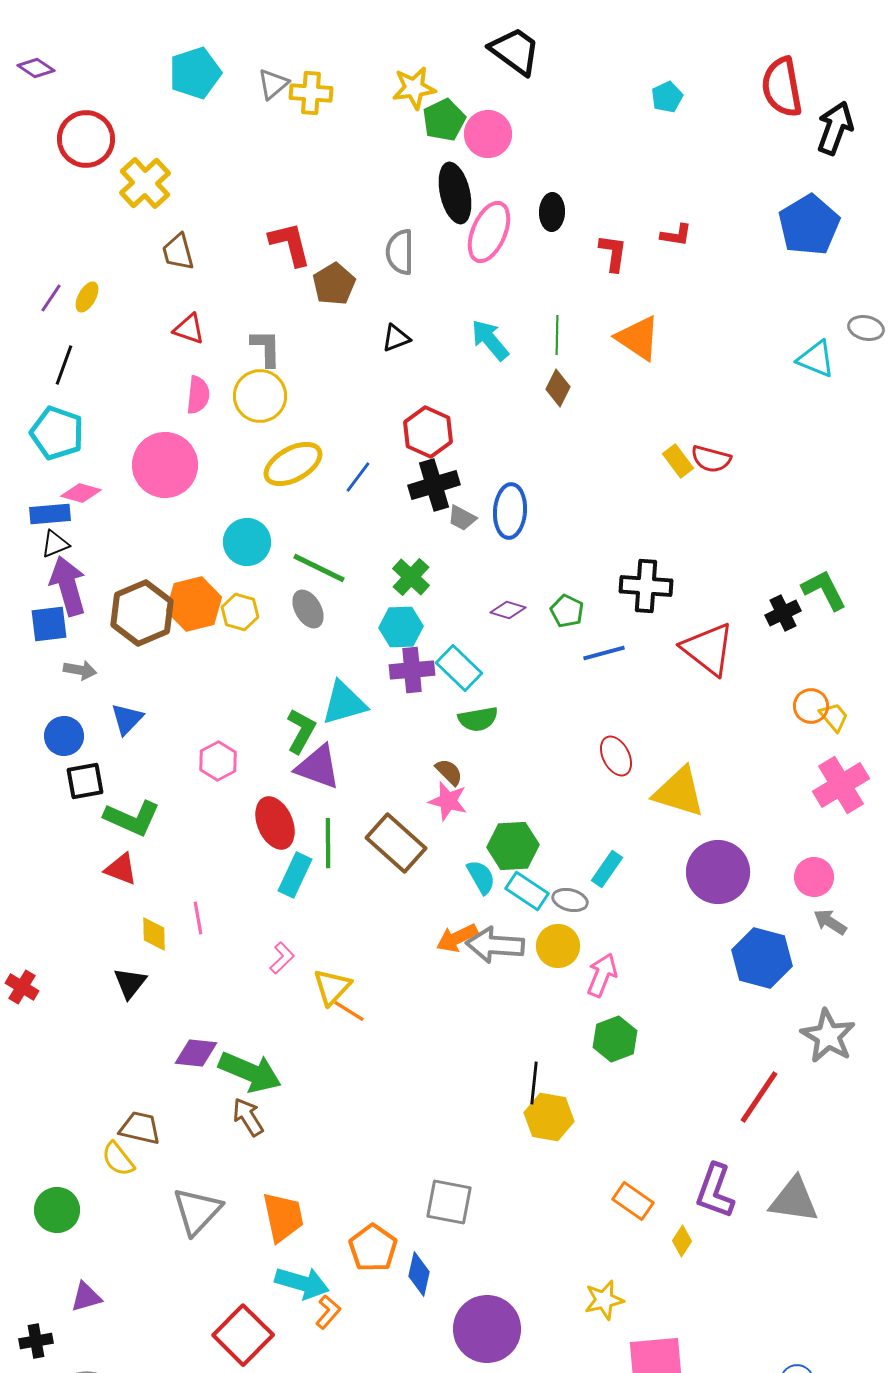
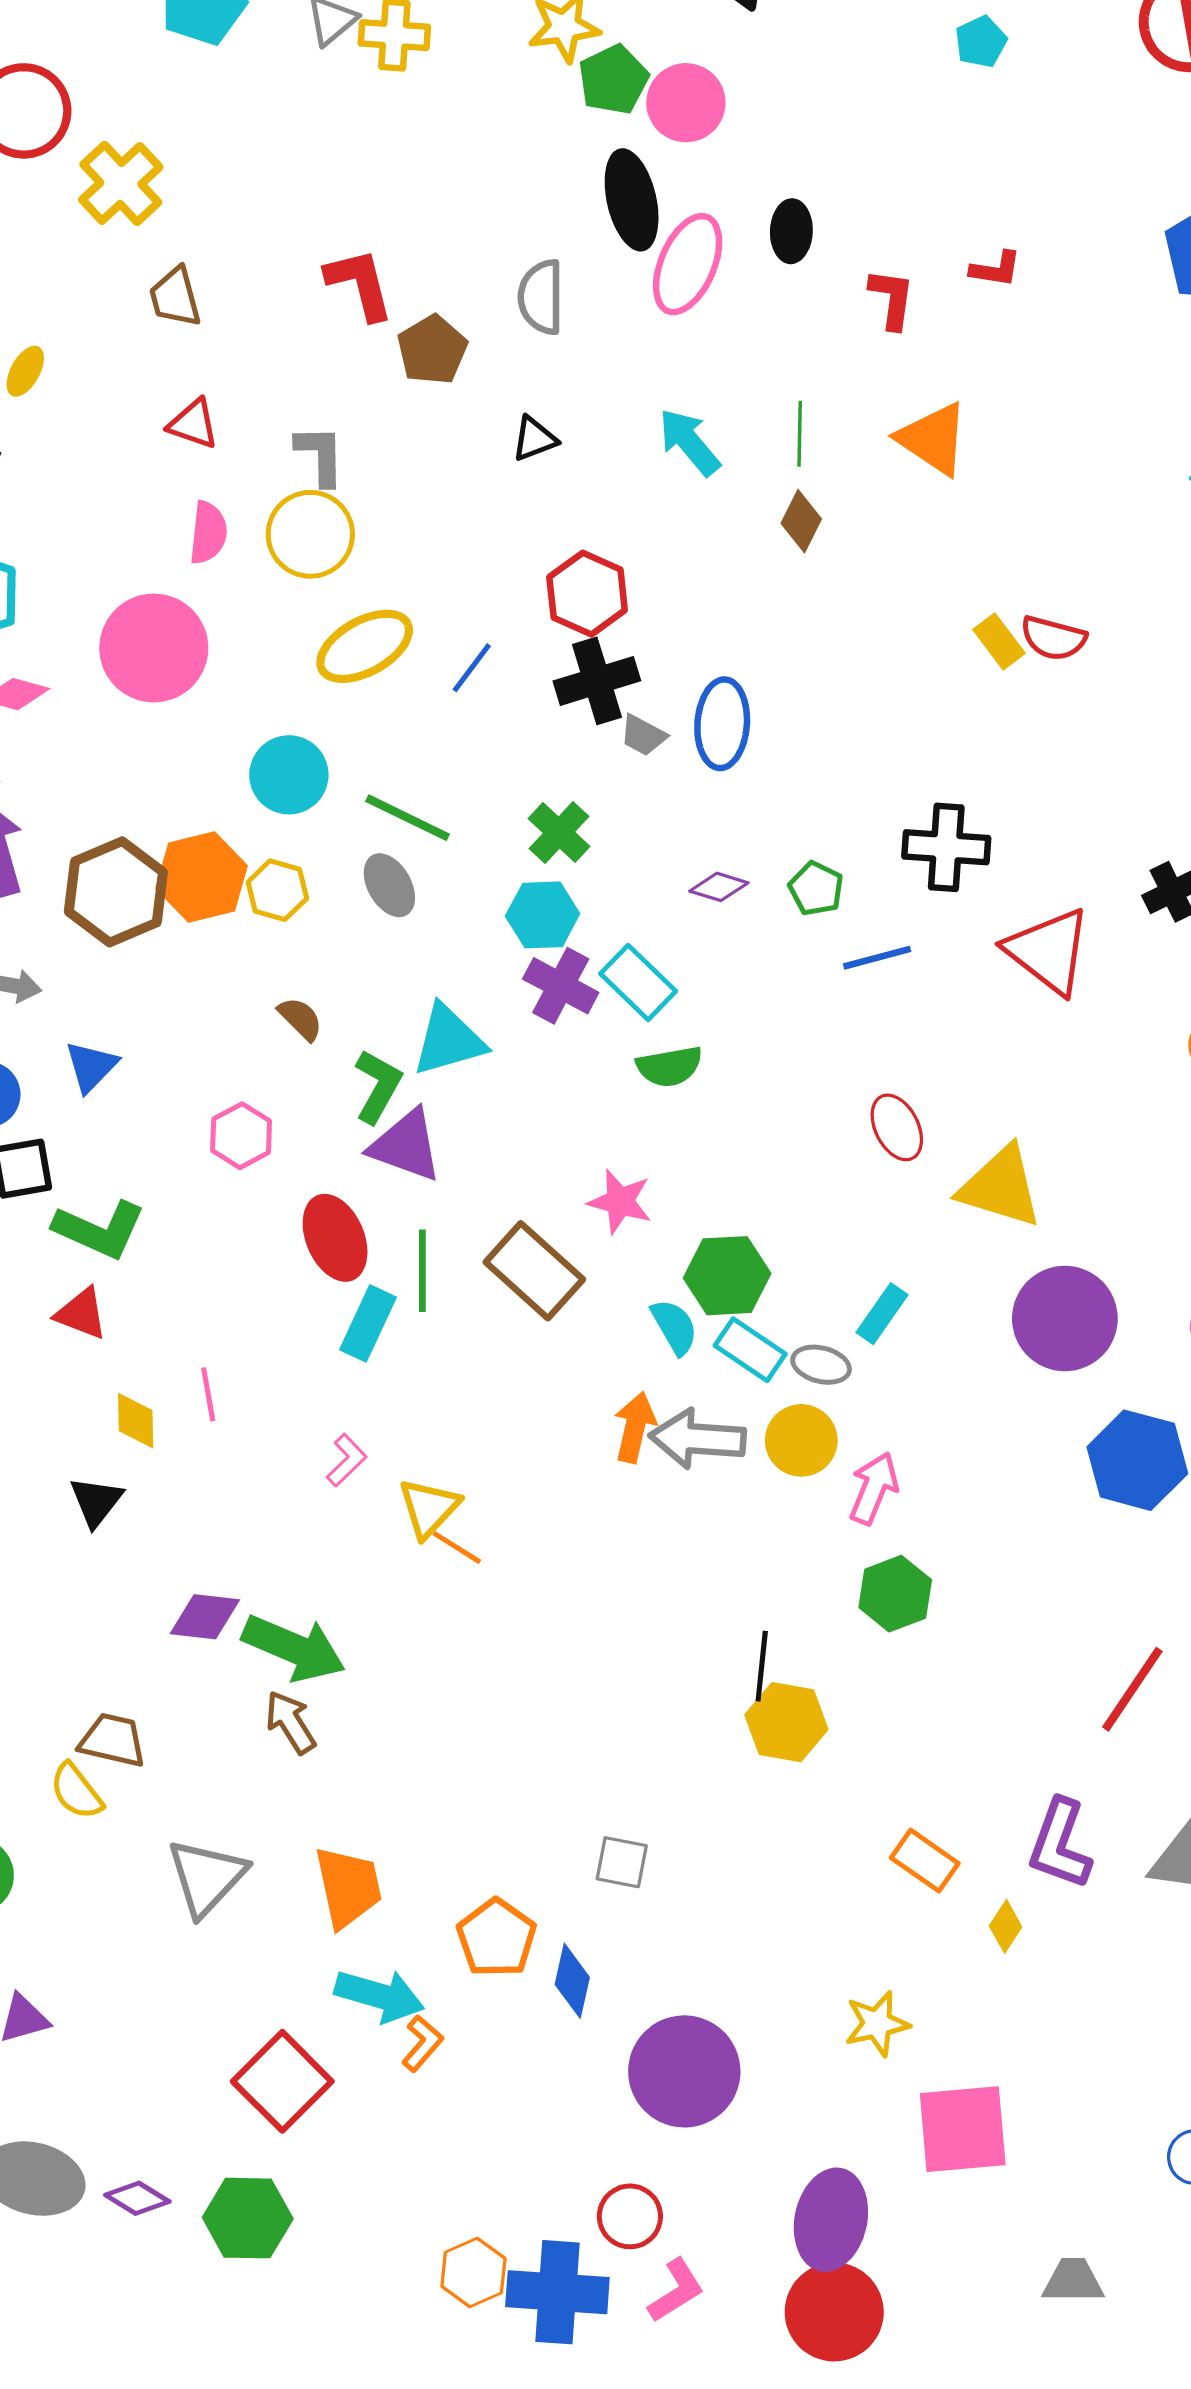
purple cross: (412, 670) -> (561, 986), turned 33
brown semicircle: (449, 772) -> (300, 1019), moved
orange arrow: (457, 938) -> (635, 1427), turned 129
gray square: (449, 1202) -> (622, 1862), size x0.7

